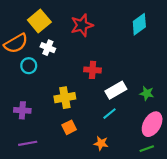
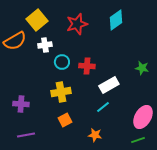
cyan diamond: (139, 24) -> (116, 20), moved
white cross: (48, 48) -> (45, 45), turned -32
cyan circle: (29, 66) -> (62, 62), moved
green star: (147, 93) -> (142, 68), moved

